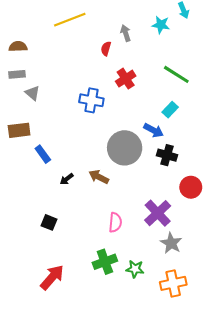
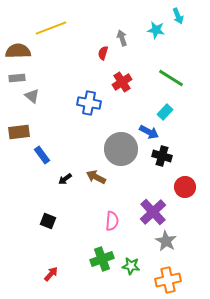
yellow line: (70, 20) -> (51, 28), moved
brown semicircle: (18, 47) -> (18, 51), size x1.4
red arrow: (52, 277) -> (51, 274), size x0.6

